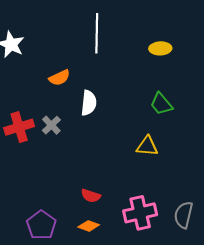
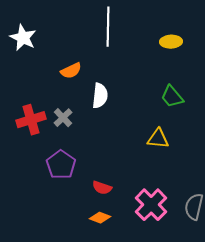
pink cross: (140, 213) -> (151, 205), turned -32
purple pentagon: (41, 225) -> (61, 165), moved

